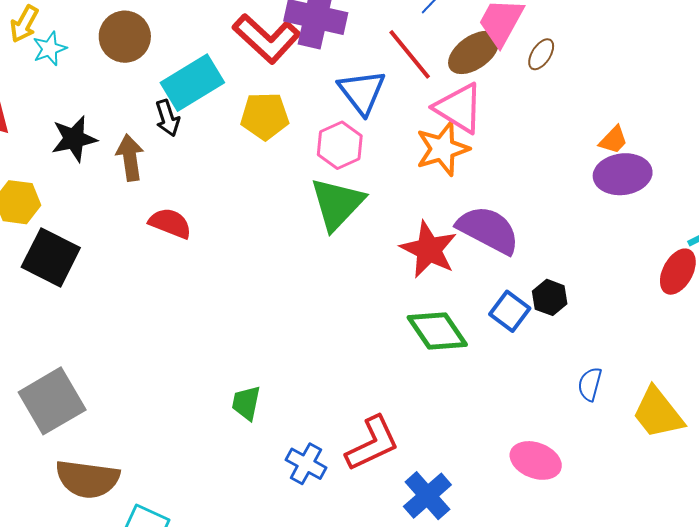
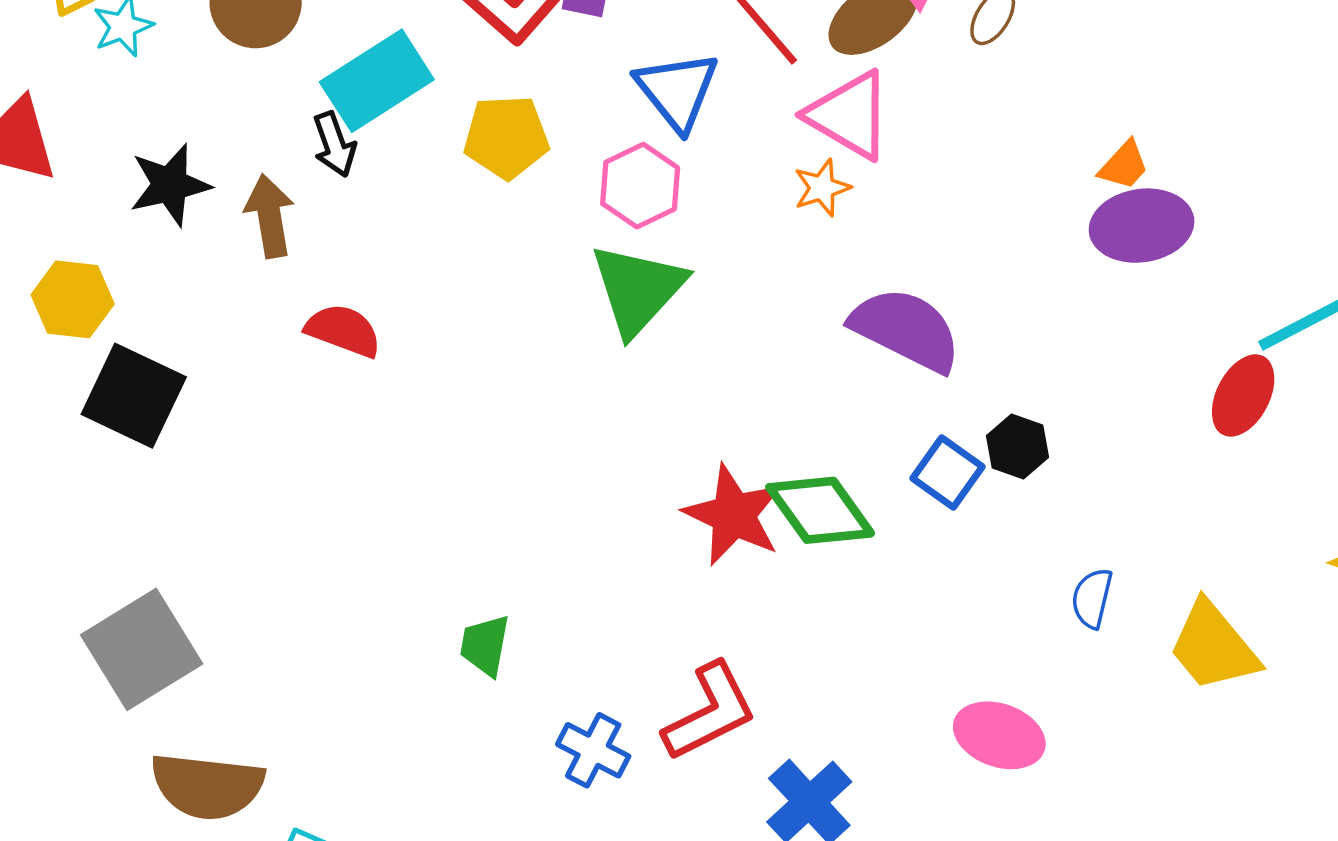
orange star: (442, 149) -> (822, 188), size x0.6
red star: (429, 249) -> (733, 515), moved

